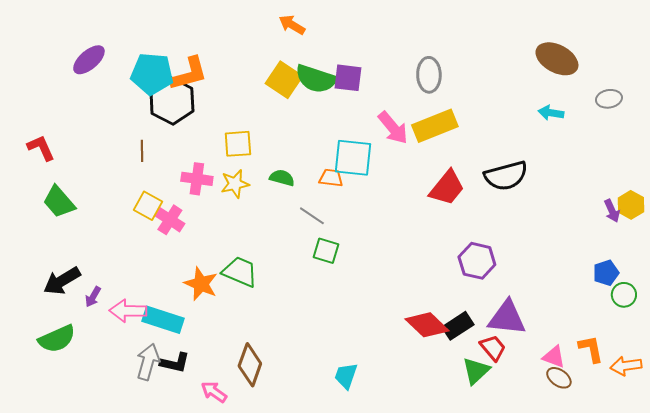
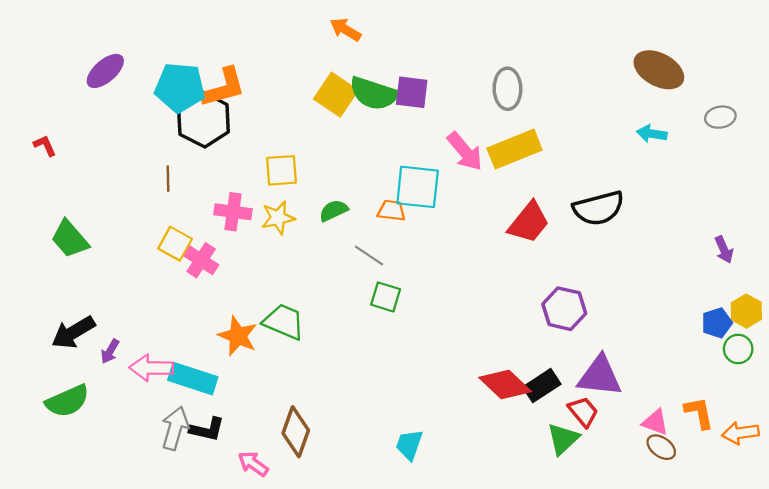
red L-shape: (41, 148) -> (45, 145), moved, size x0.7
green semicircle: (282, 178) -> (334, 211), turned -40
yellow hexagon: (631, 205) -> (746, 311), moved

